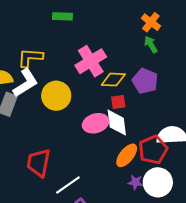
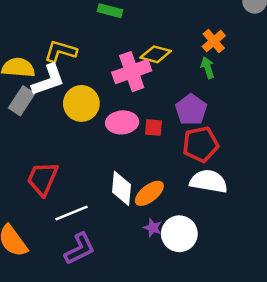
yellow diamond: (113, 80) -> (156, 54), moved
pink ellipse: (96, 123) -> (122, 122), moved
white diamond: (117, 123) -> (122, 188), moved
red pentagon: (153, 150) -> (200, 144), moved

